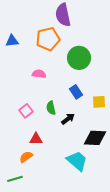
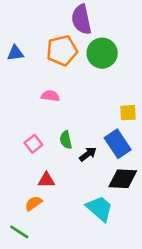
green circle: (79, 58) -> (102, 53), moved
blue rectangle: (76, 92) -> (118, 144), moved, size x1.5
yellow square: (99, 102) -> (128, 113), moved
green line: (15, 179) -> (19, 232), turned 49

